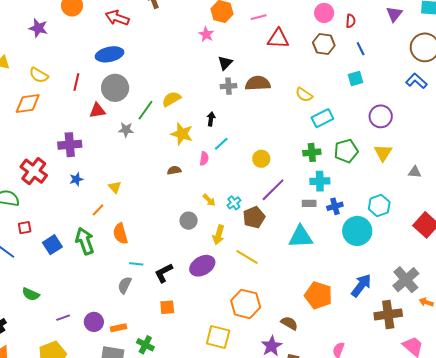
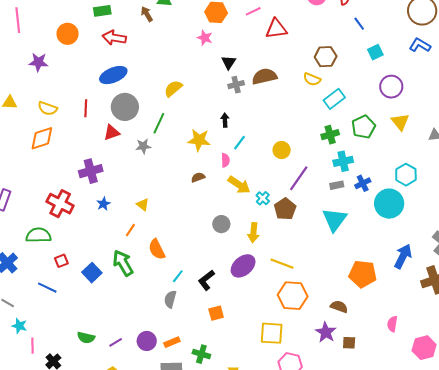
brown hexagon: (324, 44) -> (326, 57), moved
cyan square: (355, 78) -> (375, 52), moved
yellow semicircle: (171, 99) -> (173, 89), moved
yellow arrow: (209, 200) -> (239, 185), moved, size x1.6
cyan triangle: (301, 237) -> (335, 220), turned -40
yellow line: (247, 257) -> (282, 264), moved
cyan line: (136, 264) -> (178, 276), turned -48
green semicircle: (31, 294) -> (86, 338), moved

